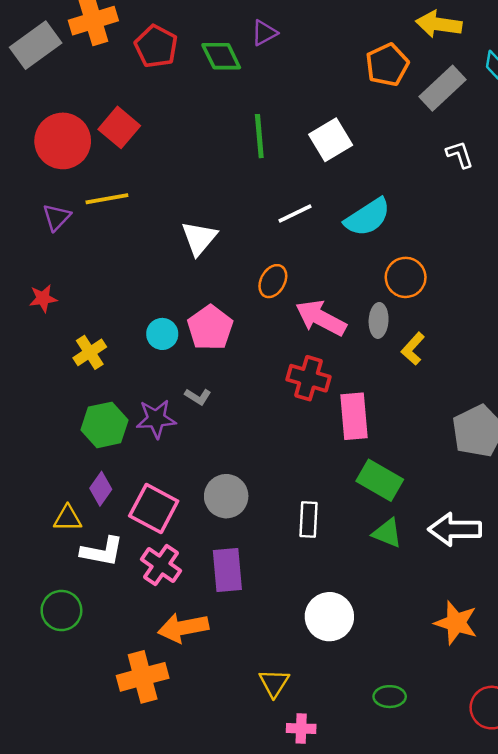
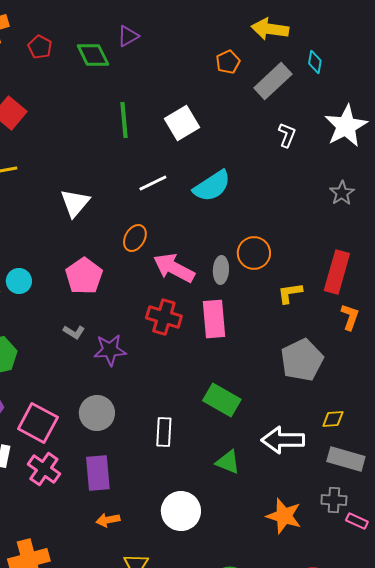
red pentagon: (156, 46) -> (40, 47), size x0.7
orange pentagon: (387, 65) -> (228, 62), size x0.7
white L-shape: (460, 154) -> (287, 135), turned 40
orange circle: (406, 277) -> (254, 253), moved
cyan circle: (162, 334) -> (19, 281), moved
yellow L-shape: (413, 349) -> (290, 293), moved, turned 40
pink rectangle: (354, 416) -> (214, 319), moved
purple star: (156, 419) -> (110, 350), moved
green triangle: (387, 533) -> (228, 462), moved
orange arrow: (183, 628) -> (108, 520), moved, size x0.6

